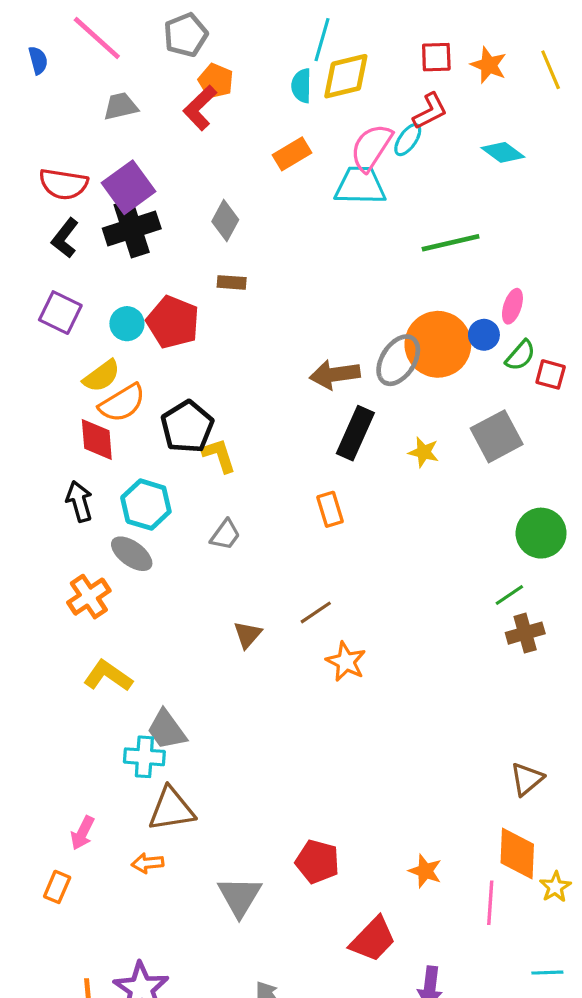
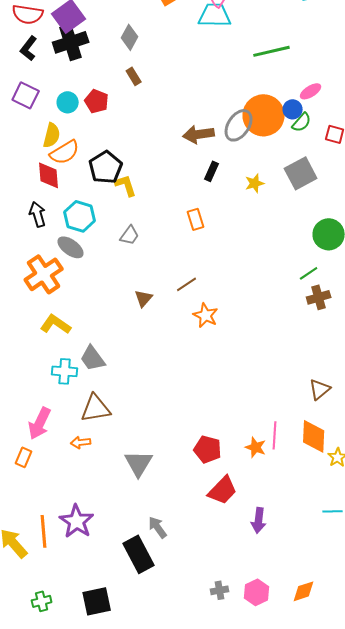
brown rectangle: (232, 282) -> (134, 76), turned 54
pink ellipse: (512, 306) -> (311, 91), turned 40
red pentagon: (173, 322) -> (97, 101), size x0.7
green semicircle: (520, 355) -> (302, 122), moved
yellow semicircle: (102, 376) -> (52, 135), turned -40
black rectangle: (355, 433) -> (212, 171), size x0.6
yellow star: (424, 452) -> (255, 183), turned -30
orange cross: (89, 597) -> (44, 274), size x1.4
cyan cross: (144, 757) -> (65, 371), moved
pink arrow: (83, 833) -> (40, 423), size x1.5
red pentagon: (317, 862) -> (208, 449), moved
pink line: (490, 903) -> (275, 435), moved

